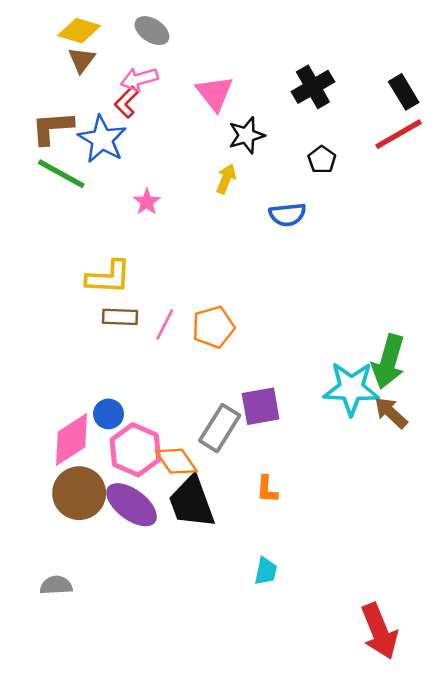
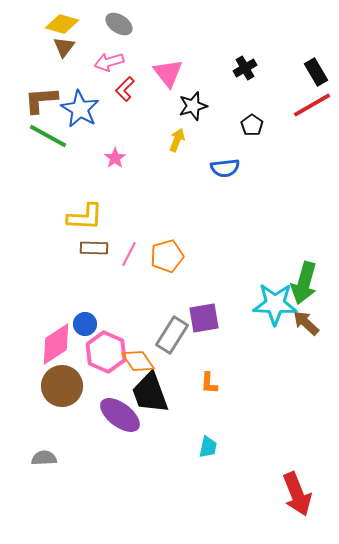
black cross: (313, 87) -> (245, 68), size x0.7
red L-shape: (126, 102) -> (125, 89), moved
purple ellipse: (132, 505) -> (120, 415), moved

